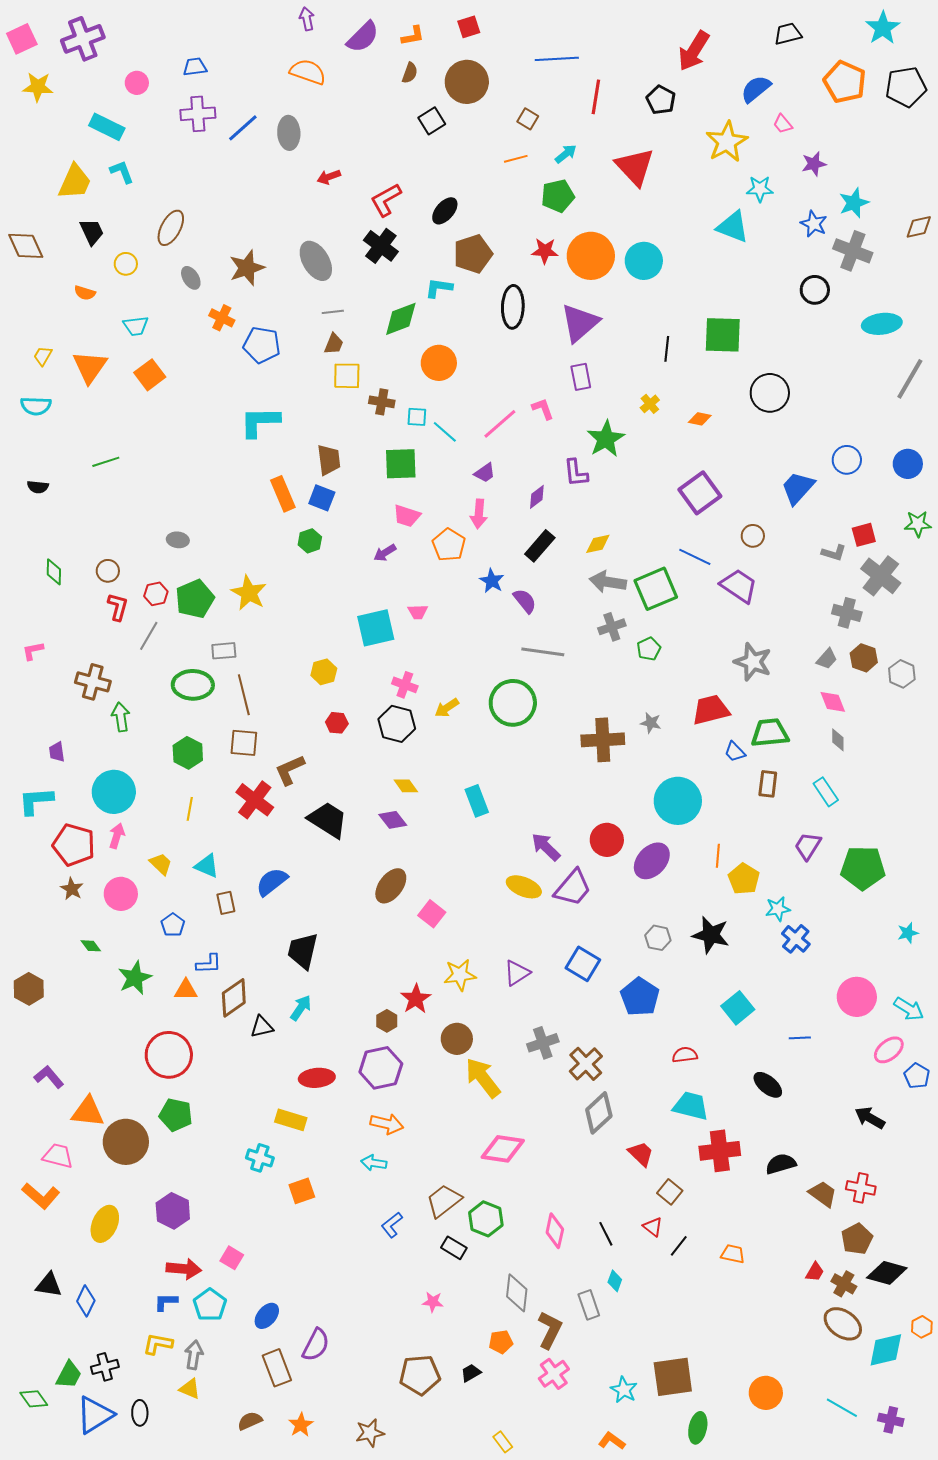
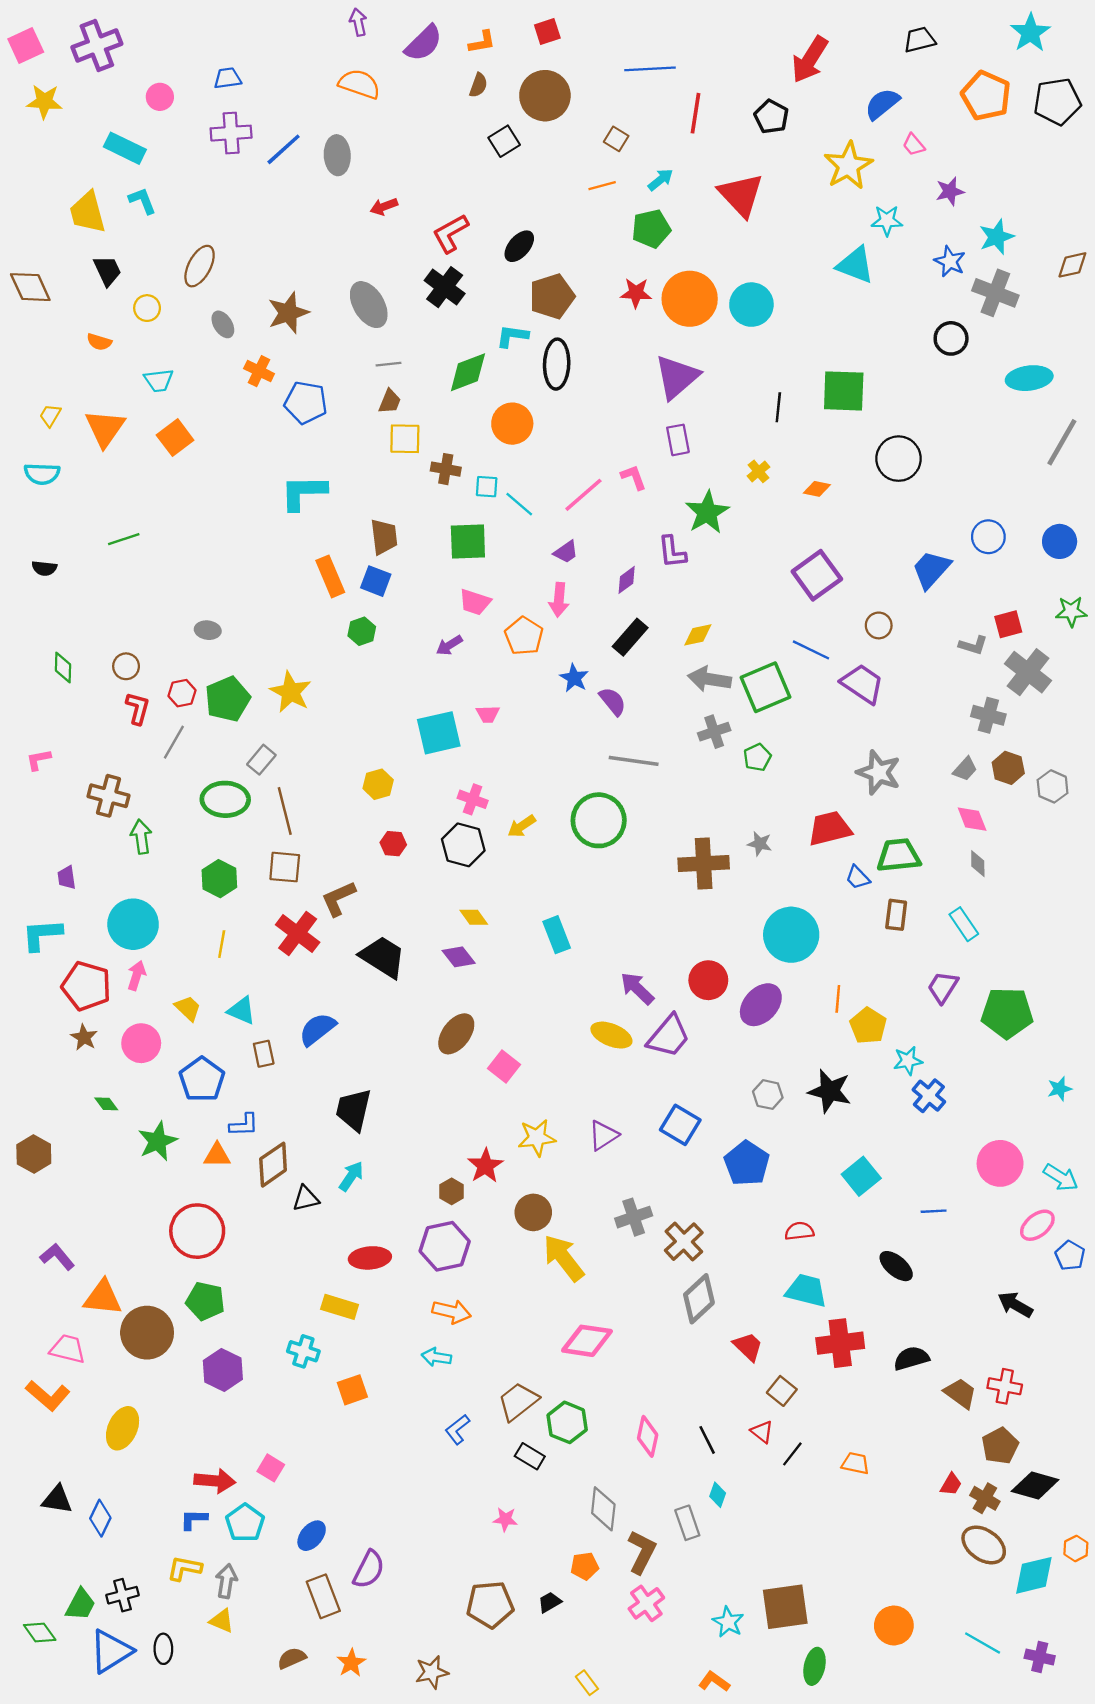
yellow trapezoid: (75, 182) -> (88, 212), turned 141
black ellipse: (513, 307) -> (557, 364), moved
gray rectangle: (224, 651) -> (261, 760), turned -45
blue pentagon: (173, 925) -> (202, 1079), size x1.6
purple hexagon: (173, 1211) -> (223, 1370), moved

